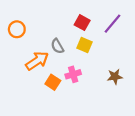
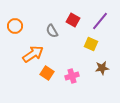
yellow square: (84, 45) -> (91, 44), moved
gray semicircle: (57, 46) -> (52, 31), moved
pink cross: (73, 74) -> (72, 76), moved

